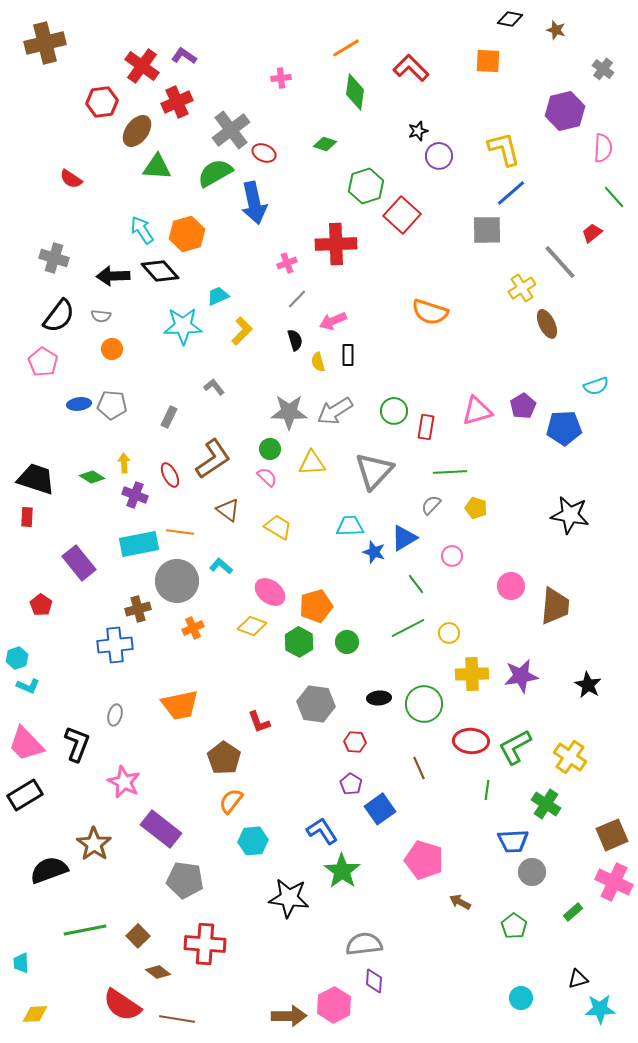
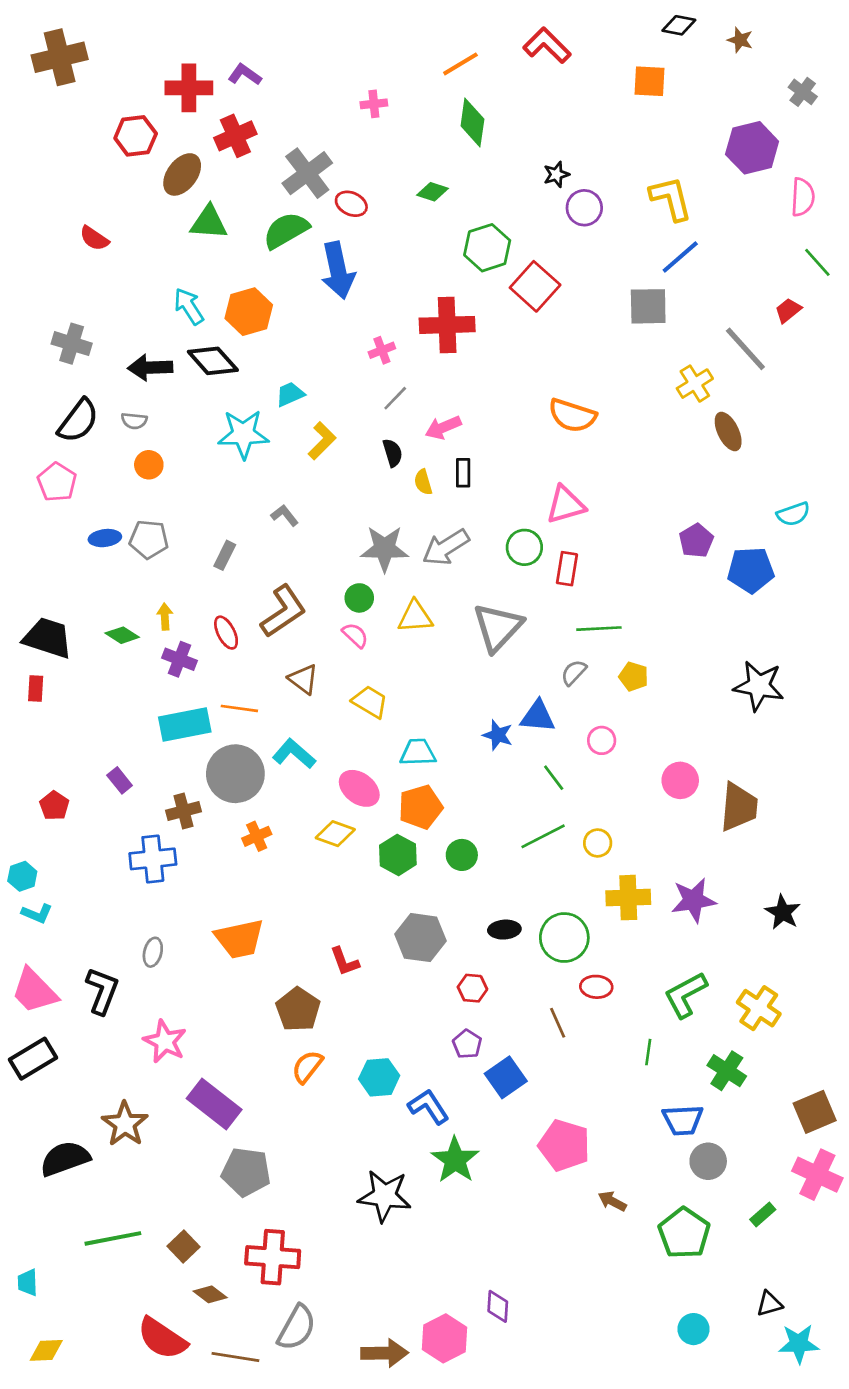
red cross: (142, 66) -> (189, 88), turned -36
red L-shape: (411, 68) -> (547, 45), moved
pink triangle: (477, 411) -> (566, 505), moved
cyan trapezoid: (350, 526) -> (418, 752), moved
blue triangle: (404, 538) -> (538, 716), turned 36
purple rectangle: (79, 563) -> (120, 780), moved, size x0.6
cyan L-shape: (221, 566) -> (294, 754), size x1.4
red ellipse: (471, 741) -> (596, 987), moved, size x0.7
cyan hexagon: (253, 841) -> (379, 1077), moved
green pentagon: (514, 926) -> (684, 1233), size x1.5
gray semicircle: (364, 944) -> (297, 1328), moved, turned 126

